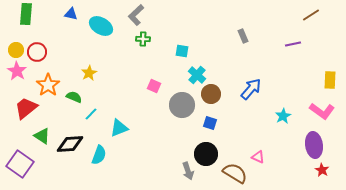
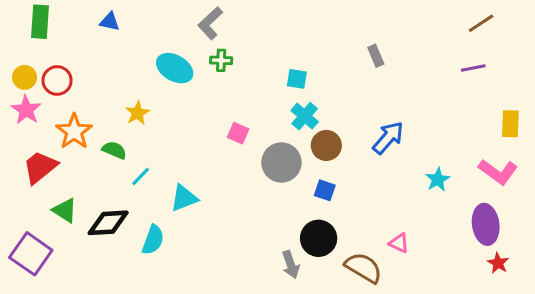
cyan ellipse: (101, 26) -> (175, 68), moved
purple line: (293, 44) -> (473, 68), moved
cyan square: (182, 51) -> (297, 79), moved

